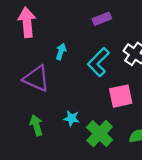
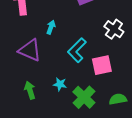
cyan L-shape: (98, 62) -> (77, 50), moved

